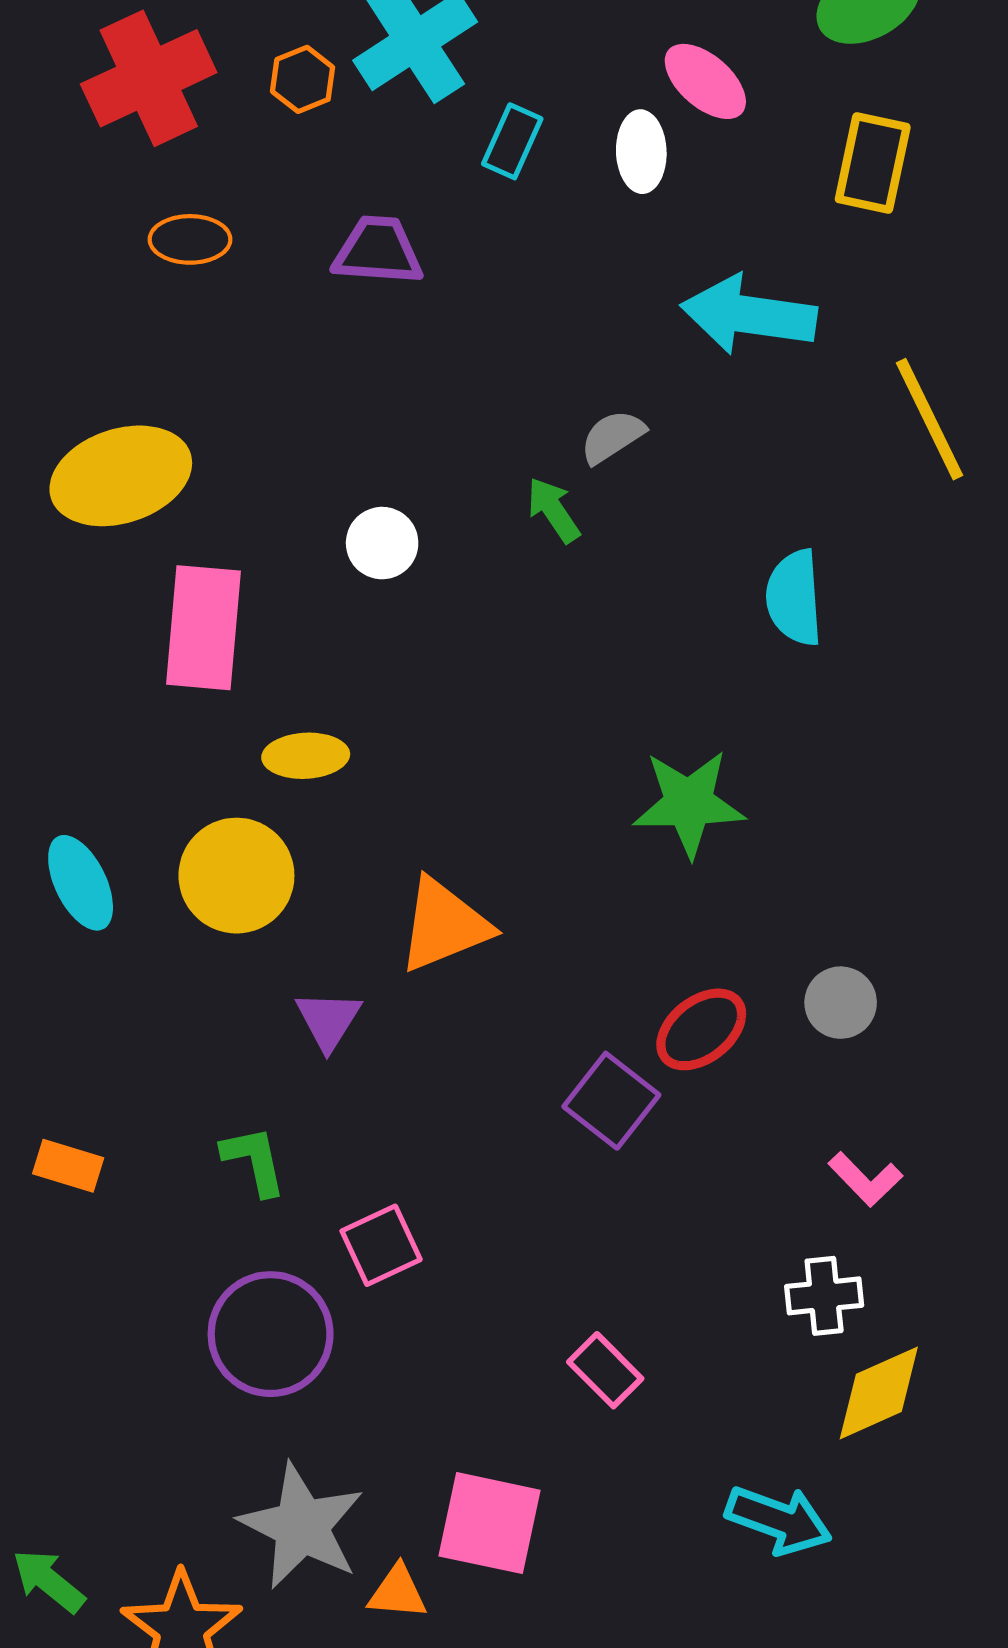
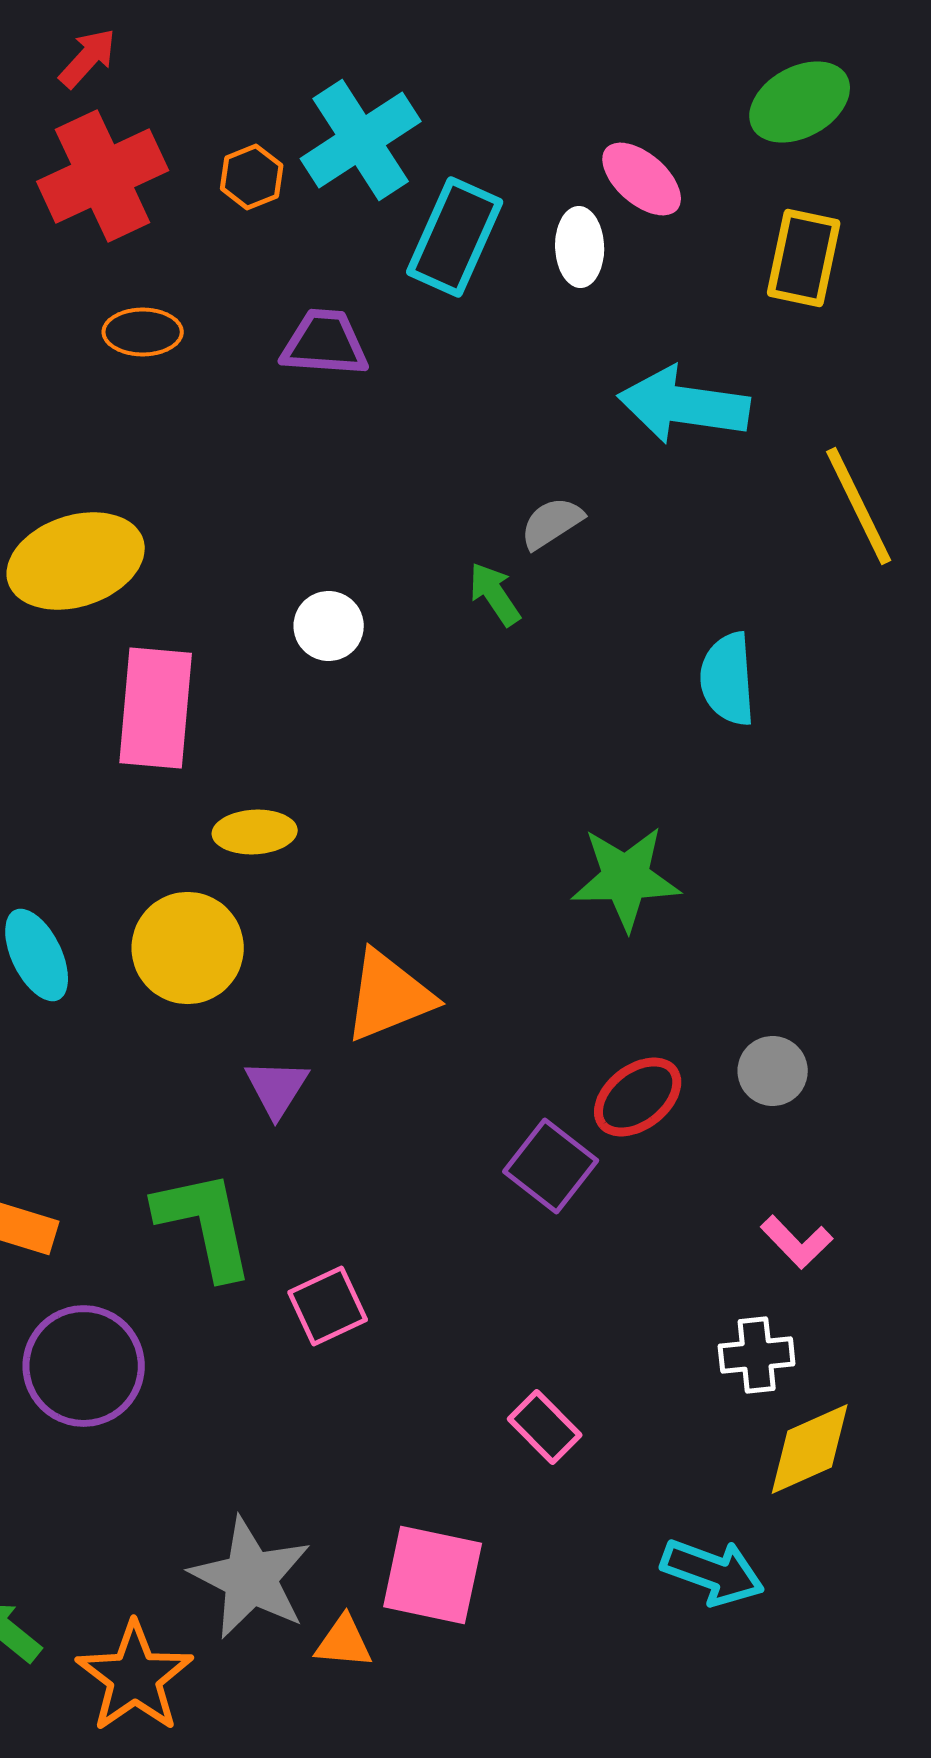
cyan rectangle: (512, 141) -> (455, 237), size x1.6
green L-shape: (254, 1161) -> (205, 1224), size x1.6
purple circle: (271, 1334) -> (84, 1366), moved

